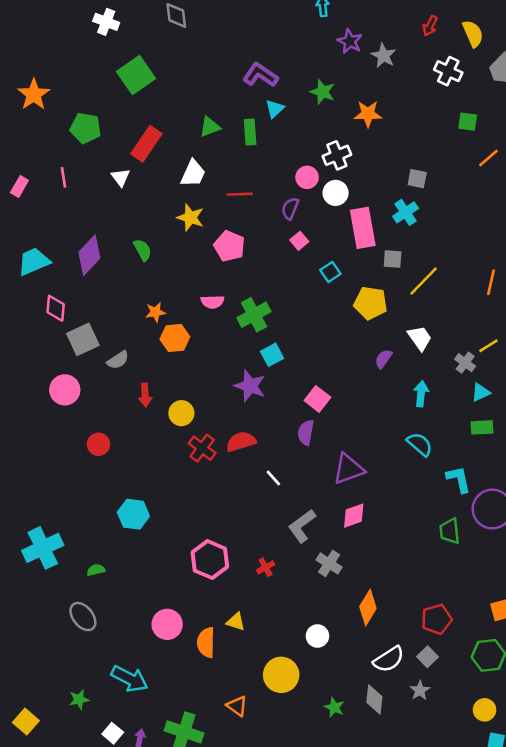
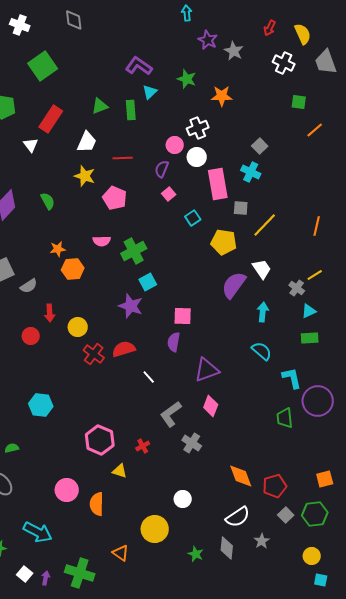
gray square: (417, 179) -> (260, 146), turned 35
cyan cross: (406, 212) -> (251, 172), turned -30
purple semicircle: (383, 359) -> (234, 285), size x1.8
pink square: (317, 399) -> (183, 316), turned -36
red circle: (98, 444) -> (31, 336), moved
pink diamond: (354, 516) -> (211, 406), turned -50
orange diamond: (368, 607) -> (241, 476), moved, turned -52
yellow triangle: (236, 622) -> (120, 471), moved
gray square: (428, 657) -> (286, 515), moved

